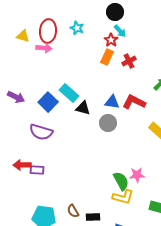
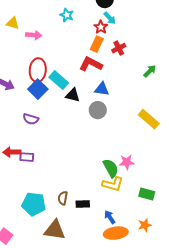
red ellipse: (48, 31) -> (38, 70), moved
red L-shape: (134, 102) -> (91, 64), moved
purple semicircle: (41, 132) -> (31, 119), size x0.7
brown semicircle: (73, 211) -> (63, 198), turned 40

